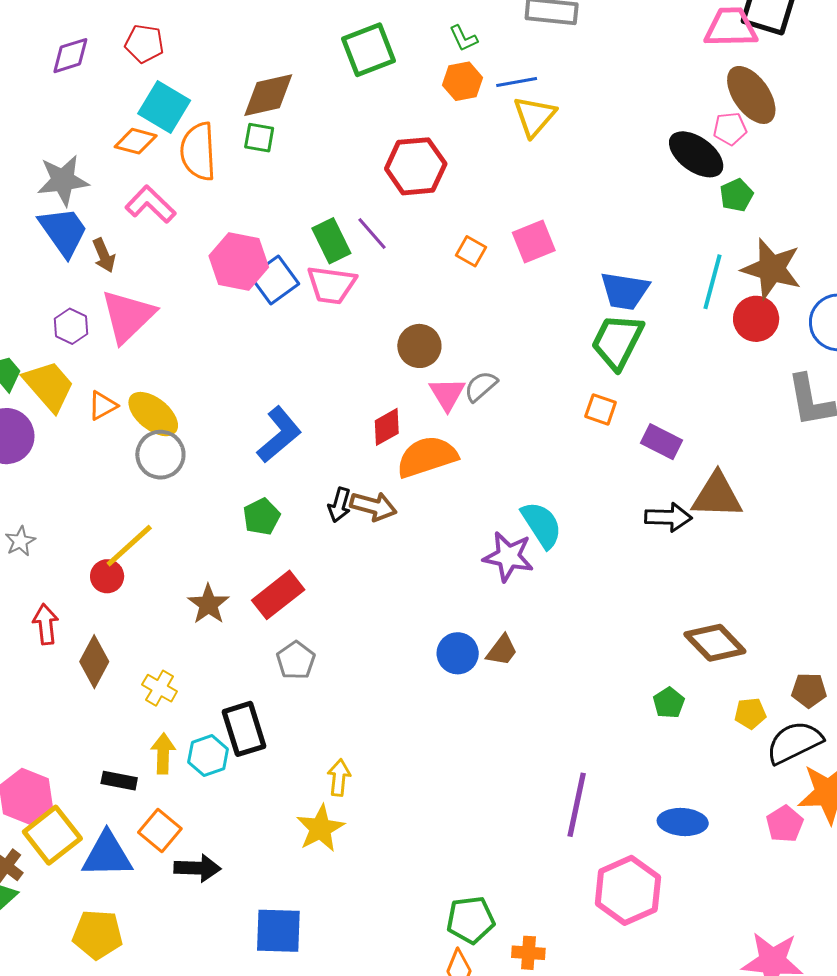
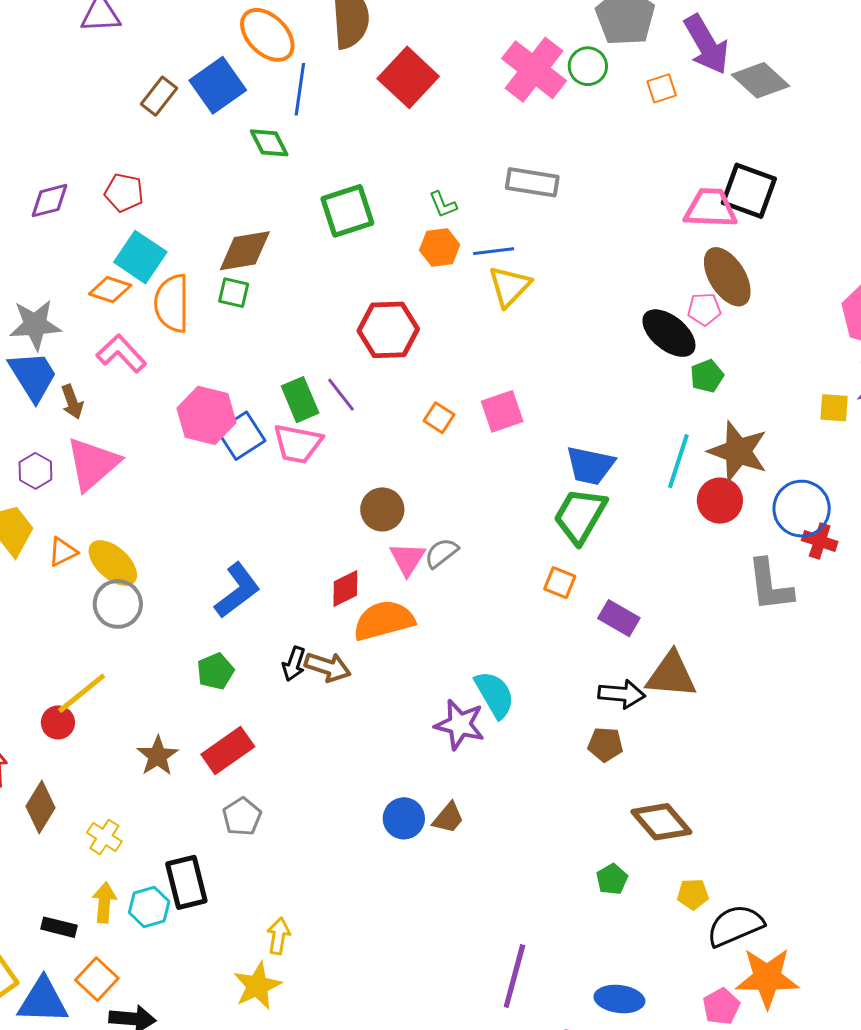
brown pentagon: (809, 690) -> (605, 744), moved

